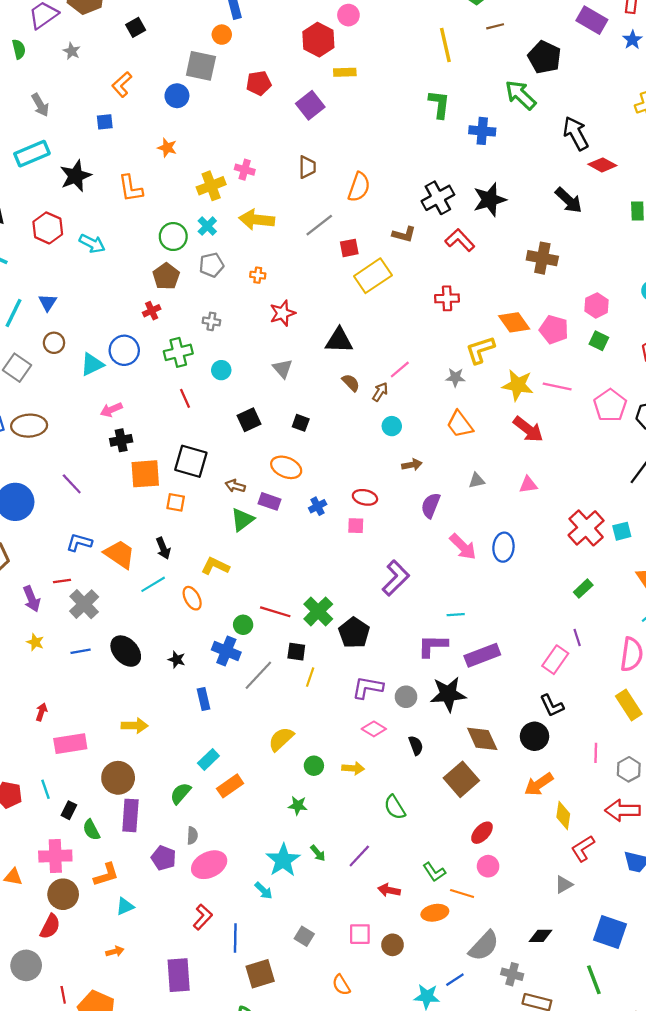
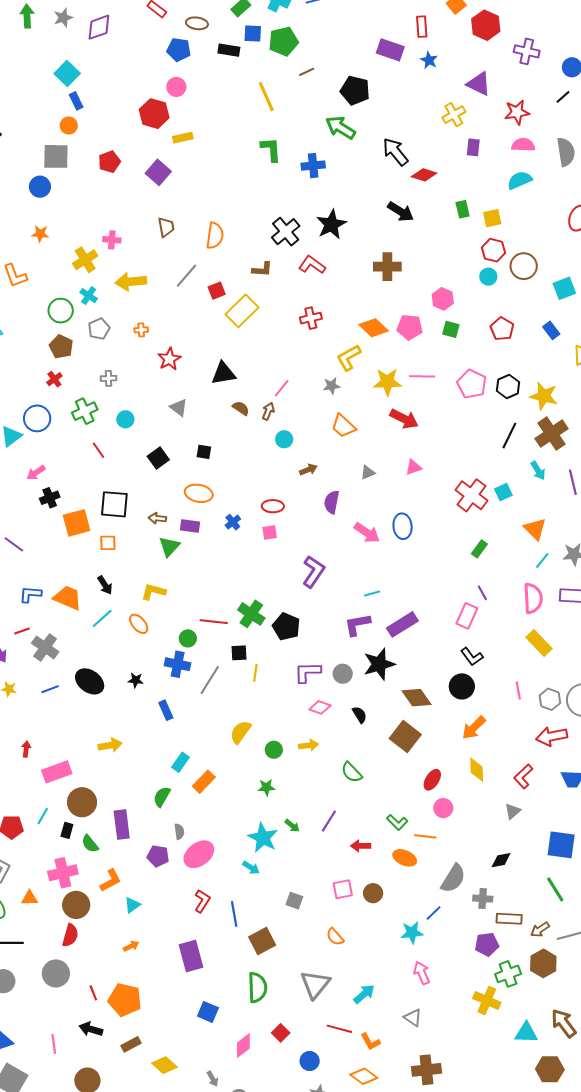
brown circle: (118, 778) -> (82, 802), moved
cyan line: (45, 789) -> (43, 816), turned 60
yellow diamond: (563, 816) -> (477, 770), moved
orange ellipse: (435, 913) -> (405, 858), turned 45

